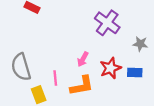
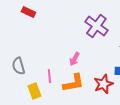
gray semicircle: (21, 67) -> (18, 66), size x0.7
red star: (110, 68) -> (103, 84), moved

